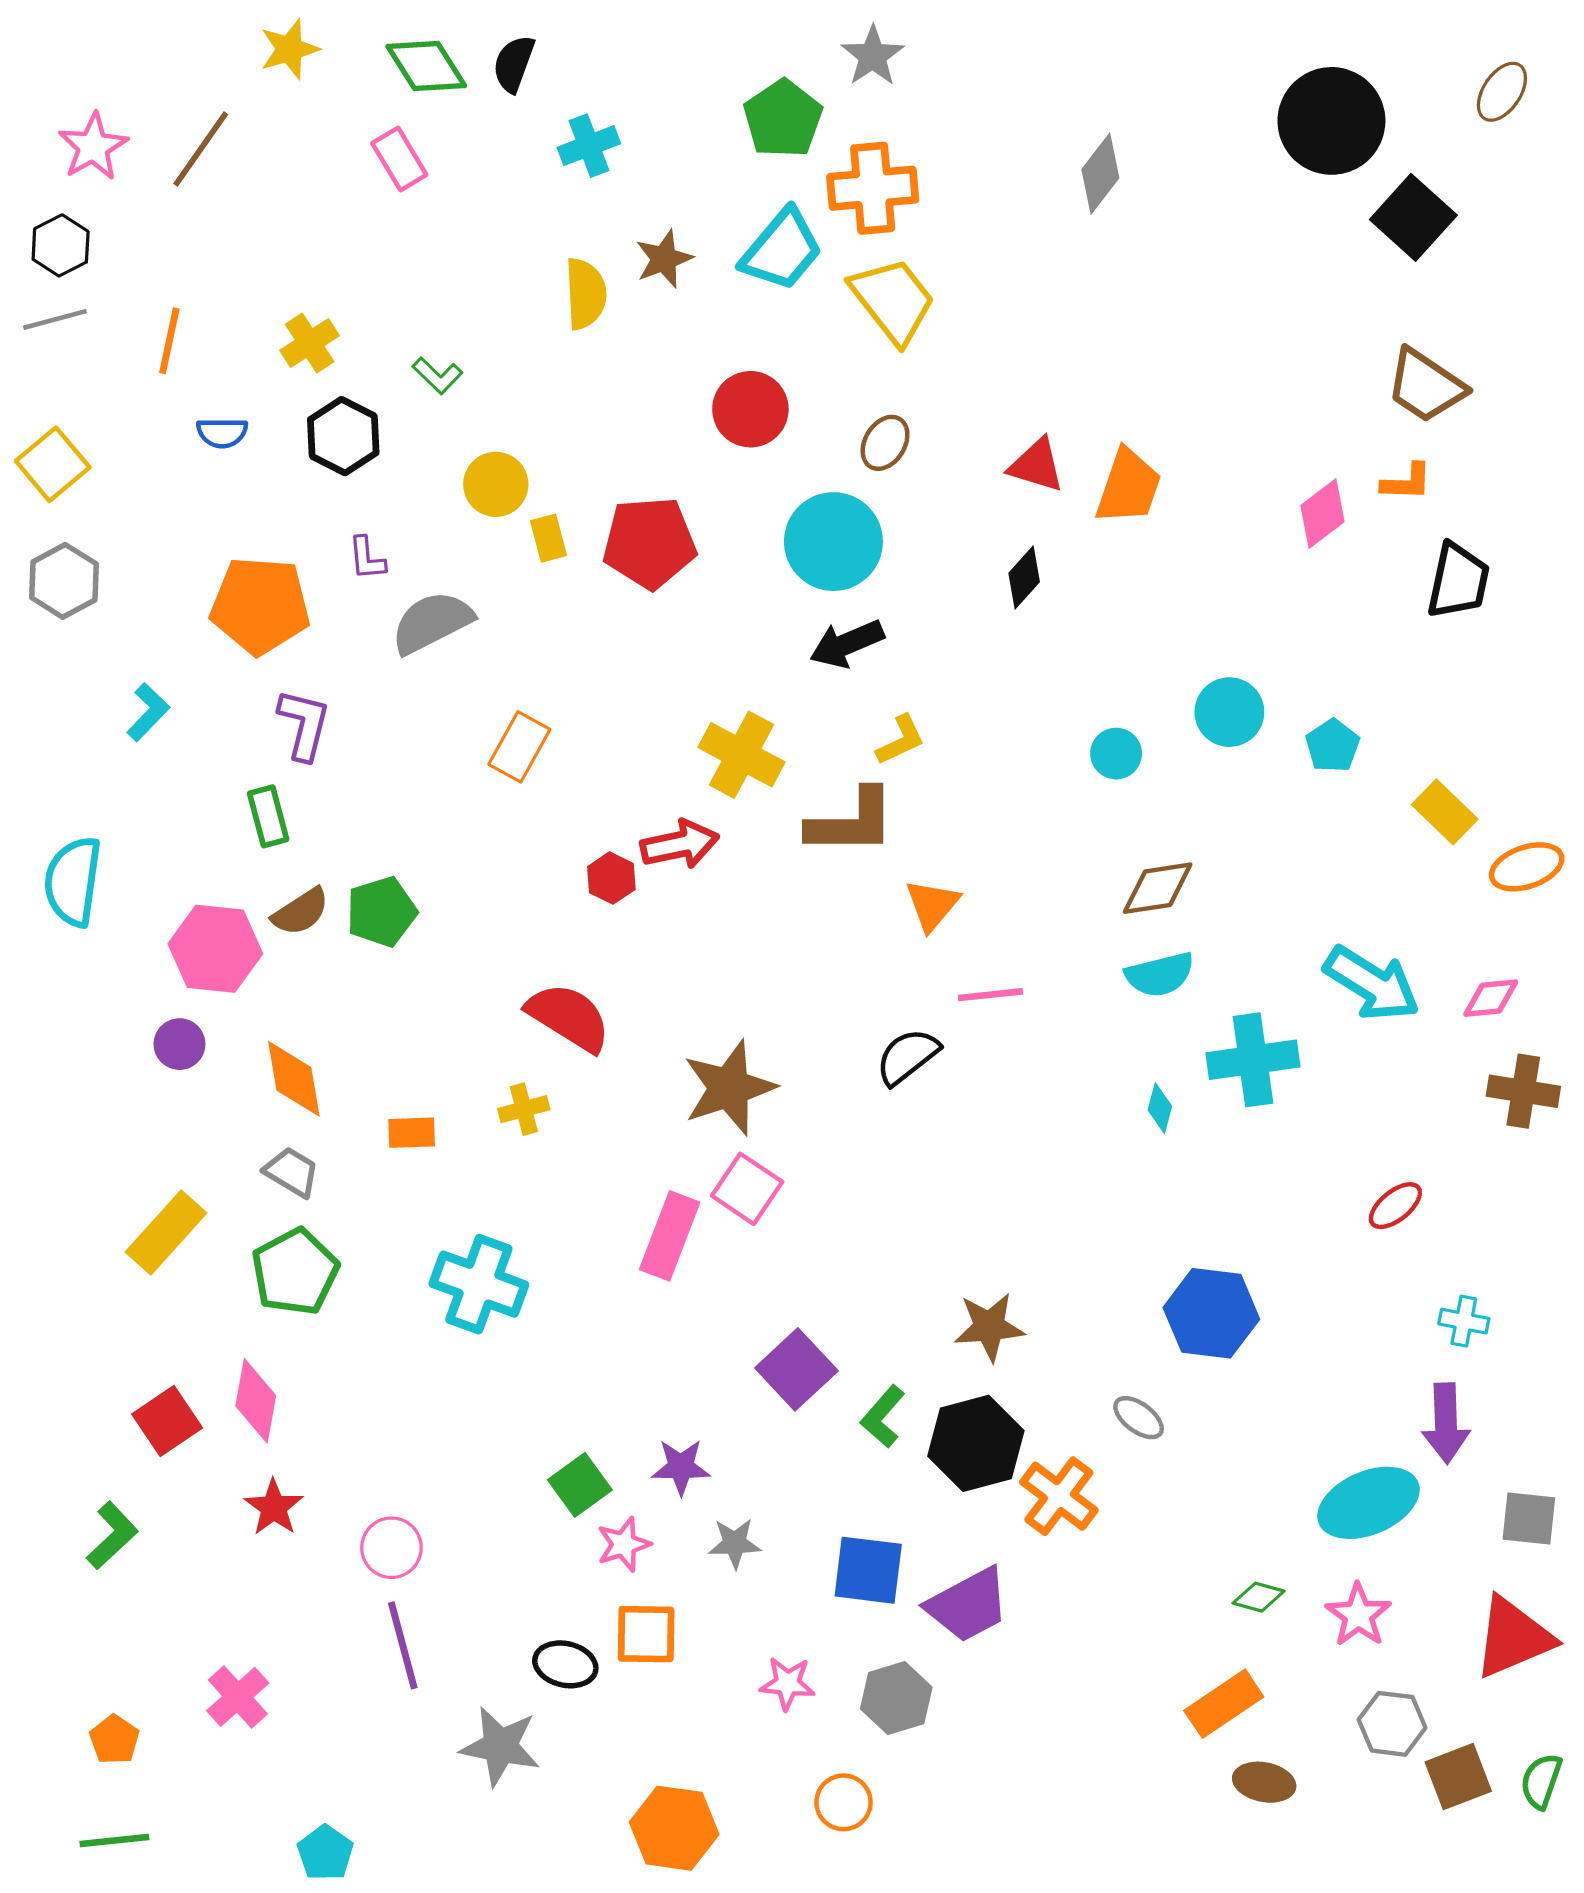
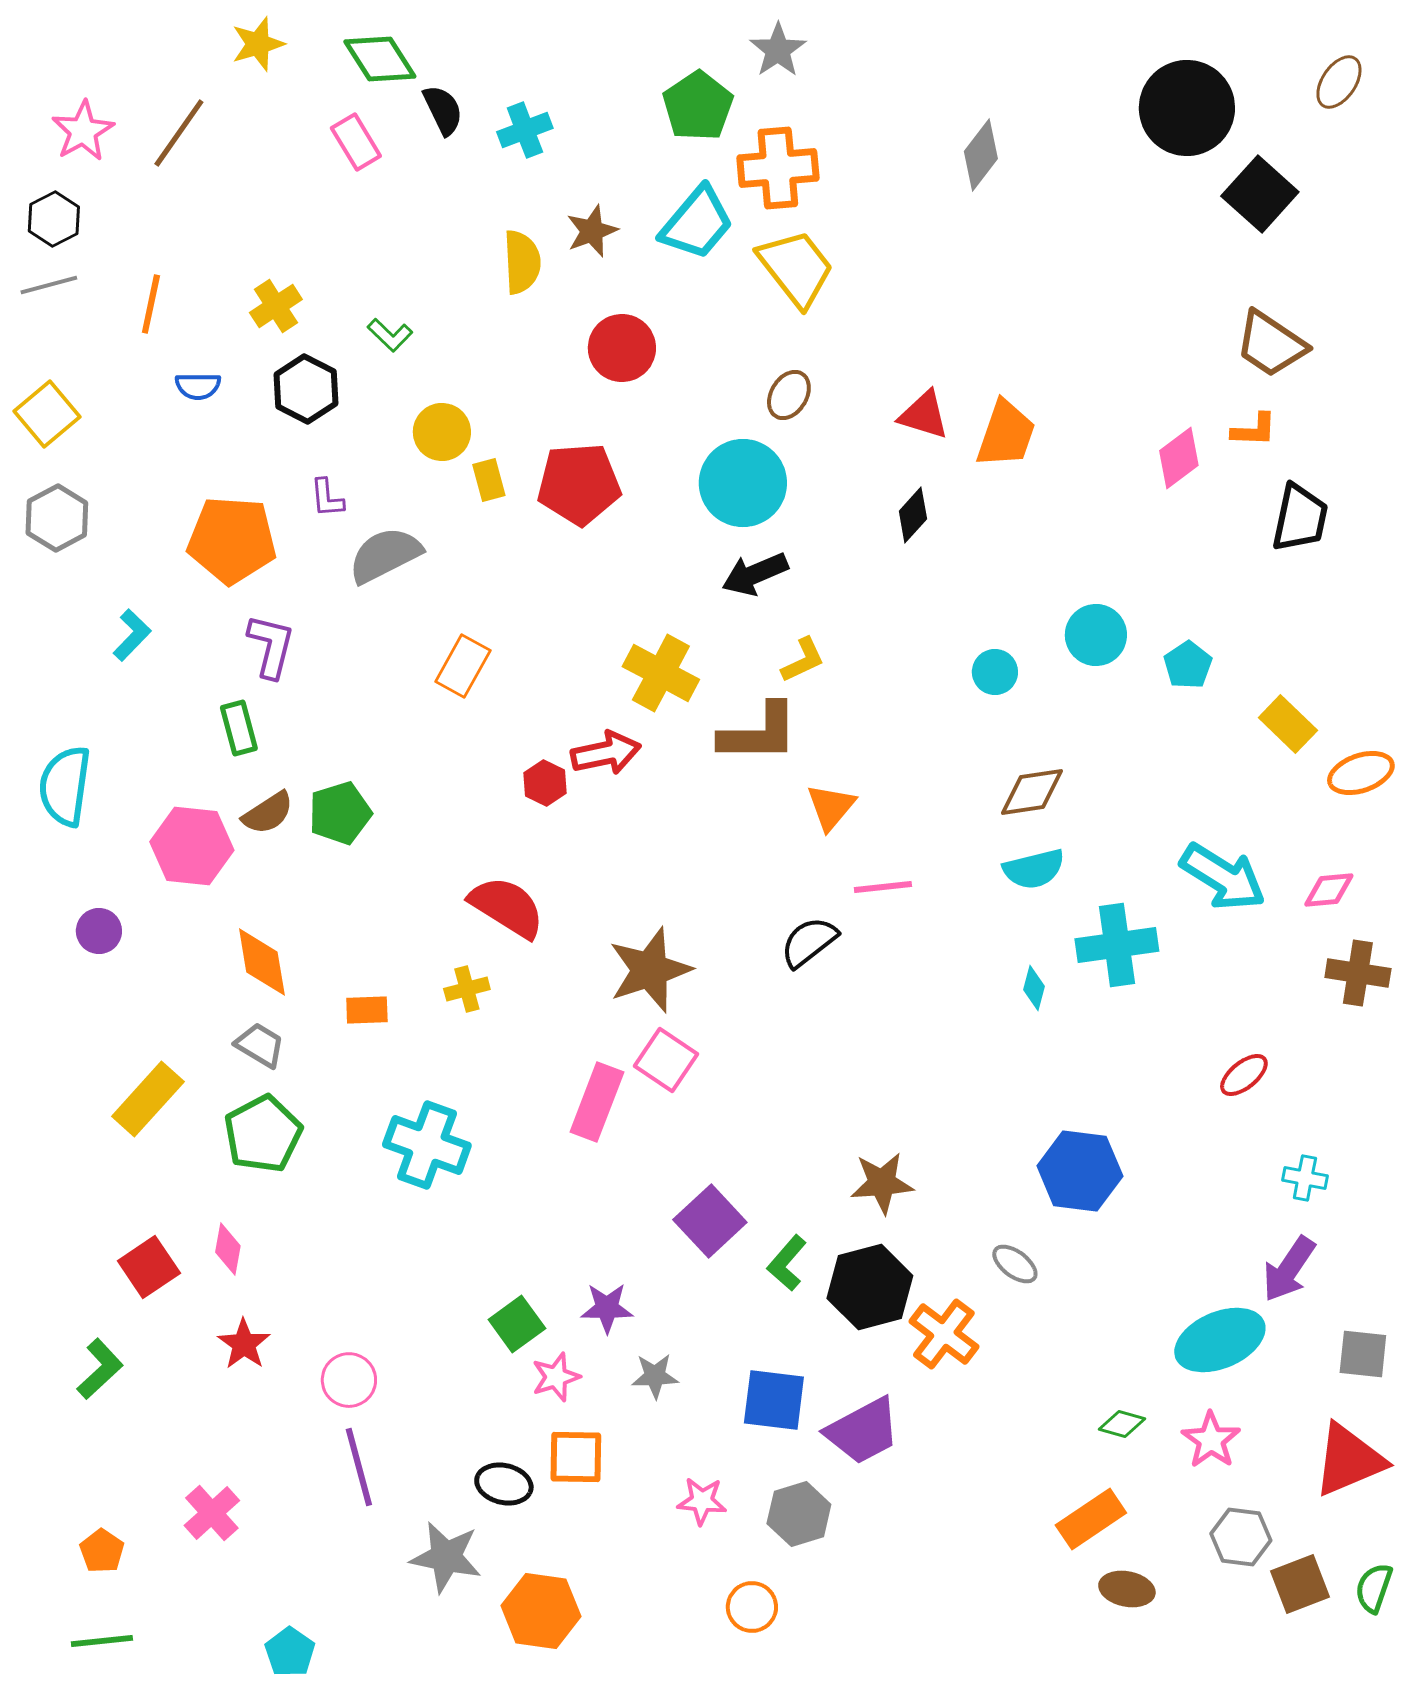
black semicircle: (514, 64) -> (443, 110), moved, turned 134
red circle: (750, 409) -> (622, 348), moved
purple circle: (179, 1044) -> (99, 931), moved
pink diamond: (256, 1401) -> (228, 1249), size x0.7
purple arrow: (1446, 1423) -> (1289, 1269), turned 36
orange hexagon: (674, 1828) -> (541, 1611), moved

